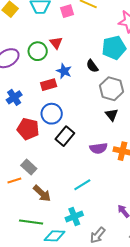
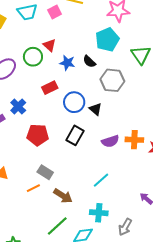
blue star: (64, 71) -> (67, 63), moved
blue circle: (52, 114) -> (74, 102), moved
black triangle: (112, 115) -> (95, 109), moved
cyan cross: (74, 216) -> (99, 213), turned 36
green line: (31, 222) -> (57, 226), turned -40

